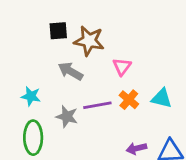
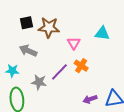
gray arrow: (70, 71) -> (28, 51), moved
cyan triangle: (162, 98) -> (102, 33), moved
purple line: (97, 105) -> (59, 72), turned -30

